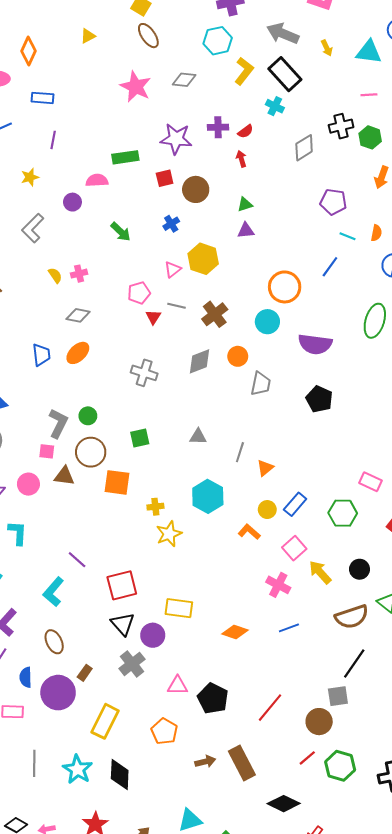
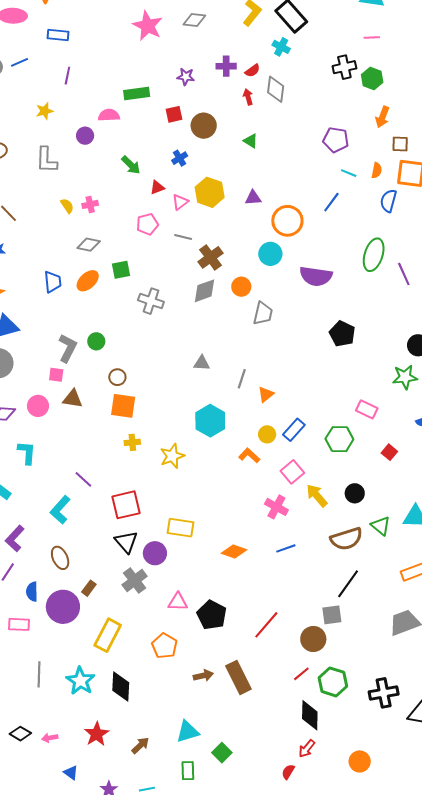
purple star: (176, 139) -> (186, 77), size x0.6
gray diamond: (304, 148) -> (276, 89), moved, turned -52
green triangle: (245, 204) -> (251, 141), turned 49
gray L-shape: (33, 228) -> (46, 160), turned -44
purple triangle: (246, 230) -> (253, 198), moved
brown cross: (215, 314) -> (210, 257), moved
red triangle: (153, 317) -> (157, 187), moved, turned 35
black pentagon: (319, 399) -> (342, 334), moved
green square: (140, 438) -> (121, 270), moved
brown circle: (91, 452) -> (117, 377), moved, size x0.6
yellow cross: (155, 507) -> (132, 442), moved
black diamond: (284, 804) -> (310, 715), moved, turned 64

